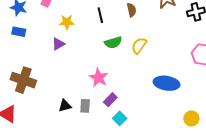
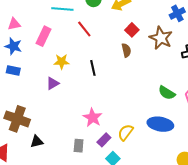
black line: (100, 15) -> (93, 68), moved
green semicircle: (113, 42) -> (167, 93), moved, turned 48
yellow semicircle: (139, 45) -> (125, 132), moved
black triangle: (65, 106) -> (37, 142), moved

